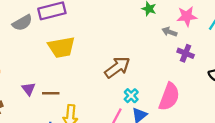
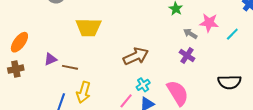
purple cross: (186, 53) -> (187, 55), moved
purple triangle: (29, 89) -> (50, 59), turned 32
pink semicircle: (169, 97) -> (178, 93), turned -64

